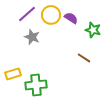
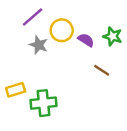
yellow circle: (51, 15) -> (62, 30), moved
purple semicircle: (71, 18) -> (86, 40), moved

